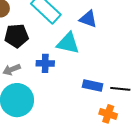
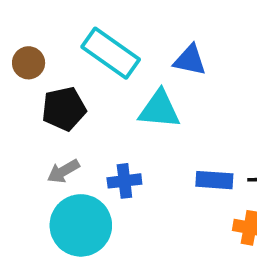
blue cross: (45, 63) -> (124, 181), moved

